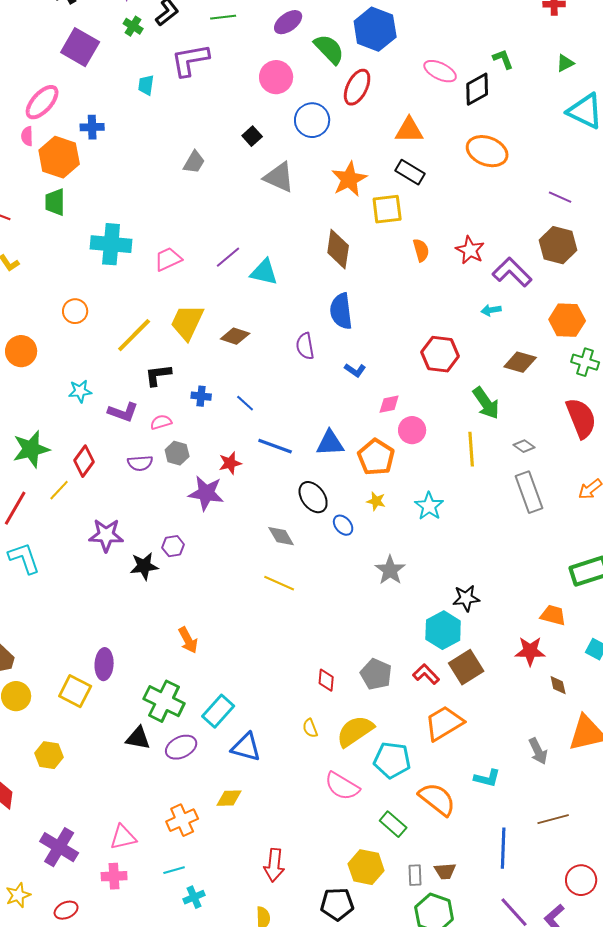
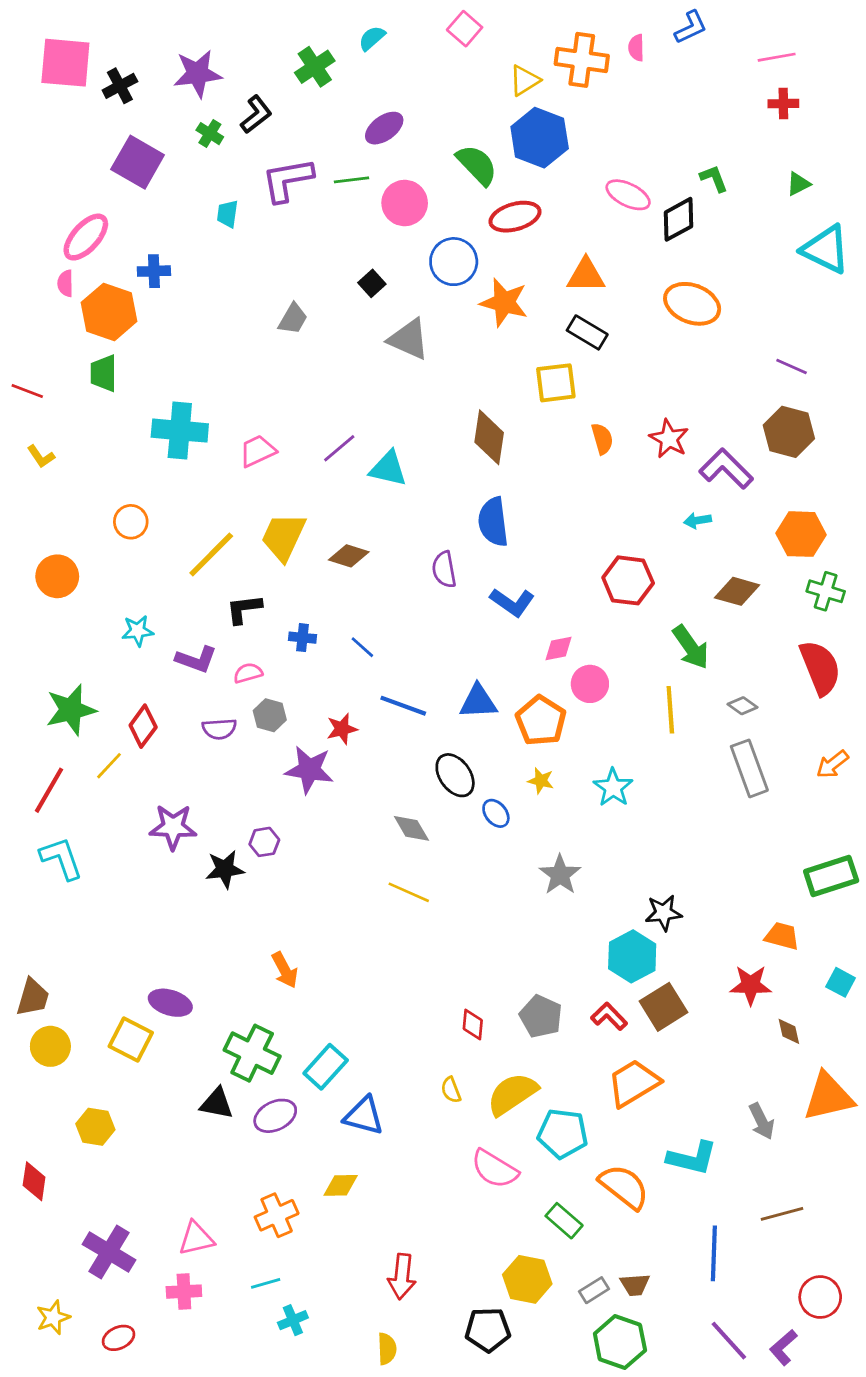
green line: (223, 17) -> (352, 180), moved
purple ellipse: (288, 22) -> (384, 128), moved
red ellipse: (357, 87) -> (515, 217), turned 48
orange star: (349, 179) -> (504, 302), moved, turned -30
blue L-shape: (355, 370) -> (512, 602), size x1.5
purple ellipse: (104, 664) -> (170, 1003), turned -76
cyan L-shape: (487, 778) -> (692, 1158), size x1.4
gray rectangle: (415, 875) -> (594, 1290), turned 60

